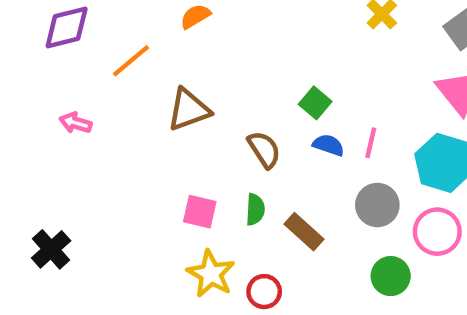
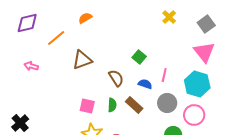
blue semicircle: (328, 145) -> (145, 84), moved
brown rectangle: (304, 232) -> (134, 105), moved

